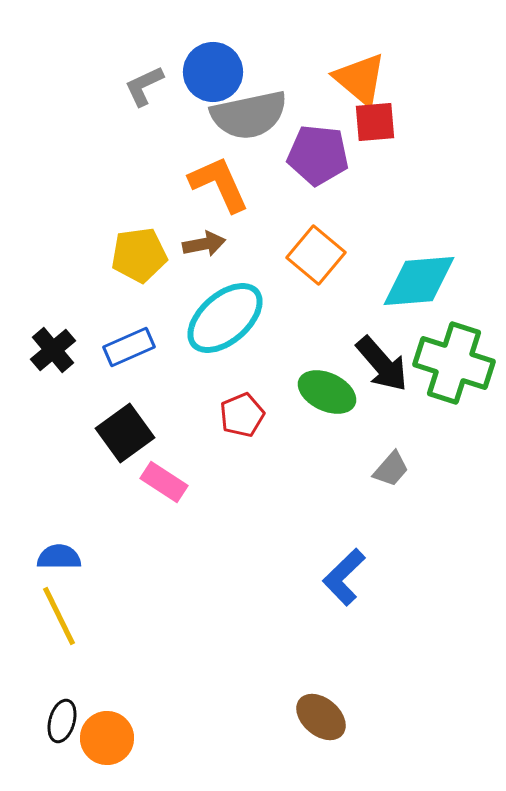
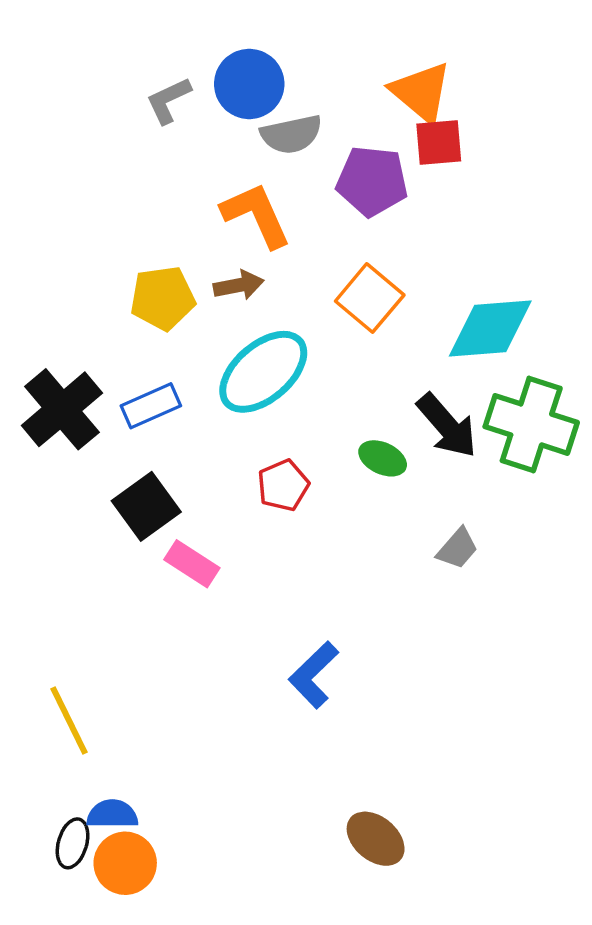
gray semicircle: (249, 115) -> (291, 134), size x0.7
black cross: (53, 350) -> (62, 409), size x1.5
green ellipse: (327, 392) -> (383, 458), size x0.7
blue semicircle: (59, 557) -> (112, 814), moved
blue L-shape: (344, 577) -> (314, 675), moved

